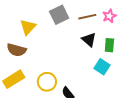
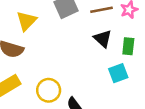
cyan square: (102, 67) -> (118, 73), turned 35

